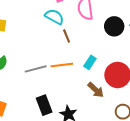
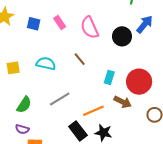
cyan semicircle: (54, 17) -> (46, 64), moved
orange line: (62, 65) -> (93, 111), moved

